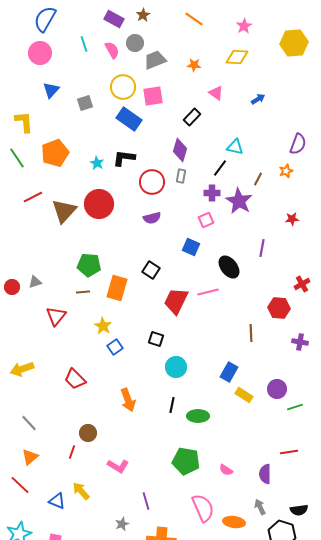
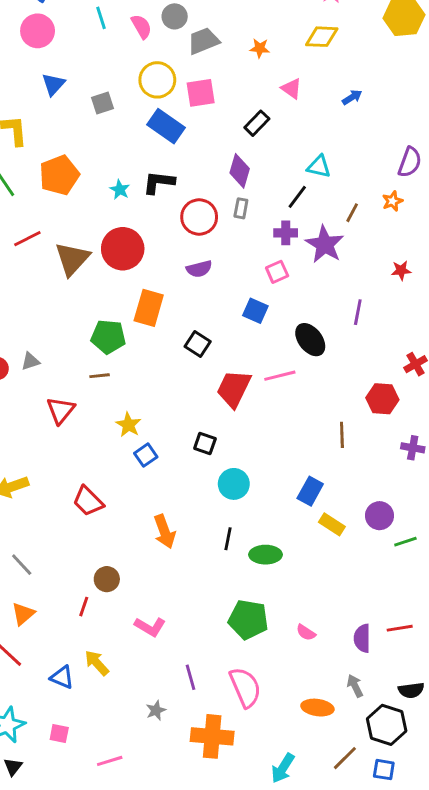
orange rectangle: (117, 288) -> (149, 308), moved
red line: (289, 452) -> (400, 628), moved
pink semicircle: (203, 508) -> (245, 687), moved

